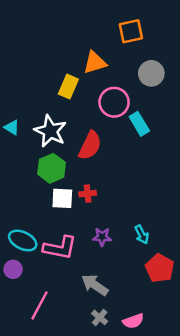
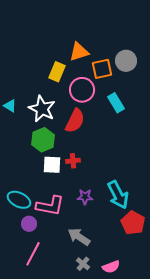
orange square: (131, 31) -> (102, 69), moved
pink circle: (114, 102) -> (82, 90), moved
cyan arrow: (142, 234) -> (118, 195), size x1.8
purple circle: (13, 269) -> (29, 224), moved

